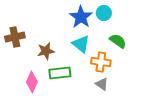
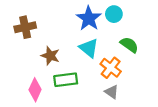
brown cross: (15, 37) -> (25, 27), moved
brown star: (46, 51) -> (50, 56), turned 30
orange cross: (101, 62) -> (111, 68), turned 30

